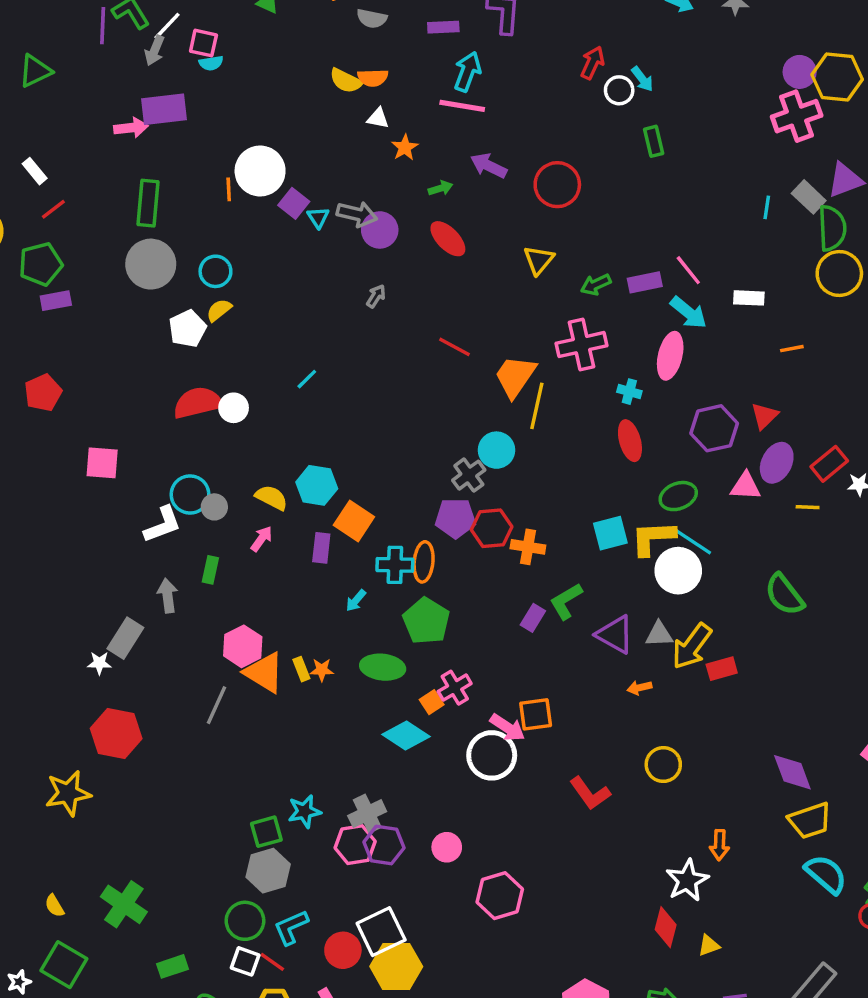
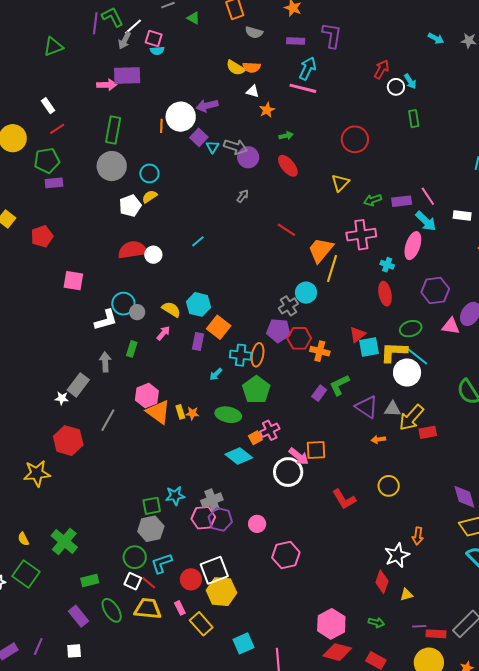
purple arrow: (489, 166) -> (207, 106), moved, turned -45
red triangle: (764, 416) -> (357, 335), moved
gray line: (217, 705) -> (108, 420), moved

